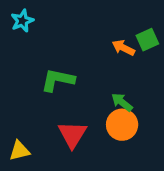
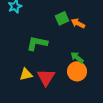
green square: (147, 40) -> (62, 18), moved
yellow triangle: (19, 151) -> (26, 74), moved

